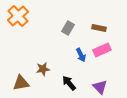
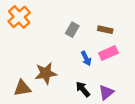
brown star: (43, 69) -> (46, 73), size x1.5
black arrow: (69, 83) -> (83, 89), moved
purple triangle: (100, 87) -> (106, 92), turned 35

